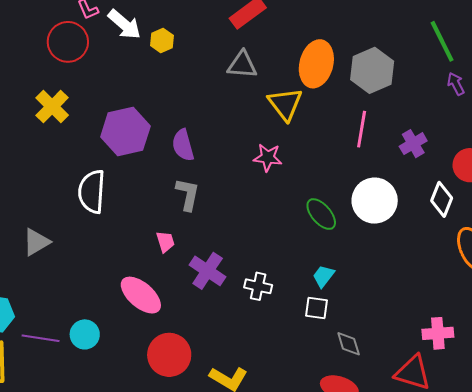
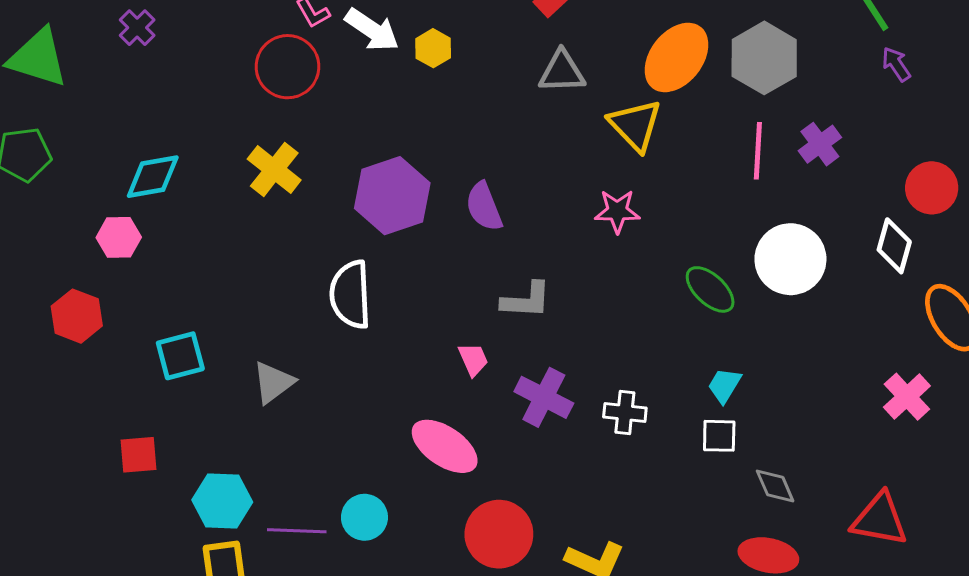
orange ellipse: (316, 64) -> (676, 57), turned 30
purple cross: (413, 144) -> (820, 144), moved
gray L-shape: (188, 194) -> (526, 300), moved, turned 88
pink cross: (438, 333) -> (907, 397), moved, turned -32

